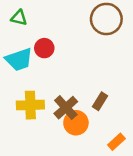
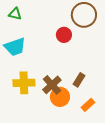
red circle: (44, 48) -> (64, 35), moved
orange rectangle: (116, 142) -> (88, 105), moved

